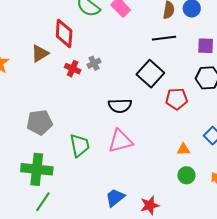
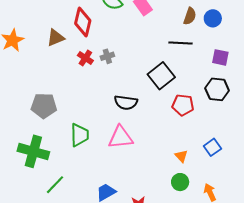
orange triangle: (183, 149) -> (181, 156), turned 40
green line: (43, 202) -> (55, 185), moved

